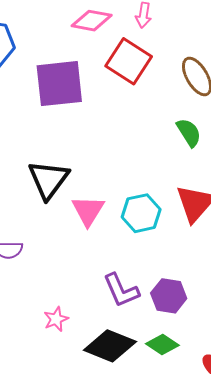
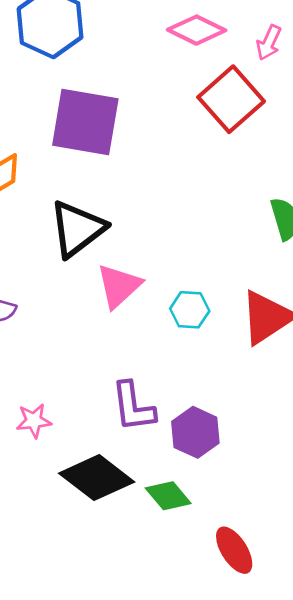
purple square: (59, 84) -> (85, 122), moved
cyan hexagon: (141, 213) -> (190, 310), size x0.7

